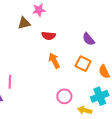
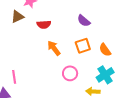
orange square: (83, 64) -> (83, 46), turned -35
pink circle: (64, 96) -> (70, 73), moved

